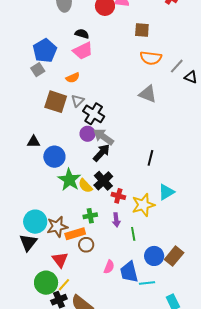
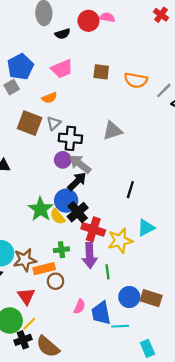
brown square: (142, 30) -> (101, 72), moved
black semicircle: (82, 34) -> (63, 34), moved, turned 144
gray triangle: (148, 94) -> (112, 131), moved, turned -42
black cross: (94, 114) -> (70, 138), turned -30
blue circle: (54, 157) -> (66, 201), moved
red cross: (118, 196) -> (93, 229), size x1.5
purple arrow: (116, 220) -> (90, 256), size x1.6
brown rectangle: (174, 256) -> (151, 298), turned 66

